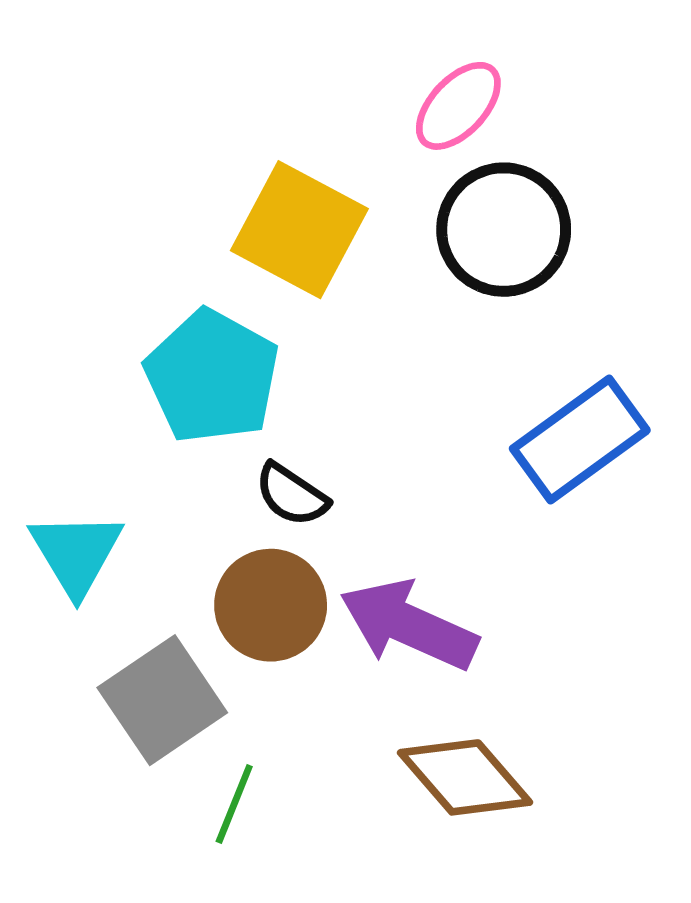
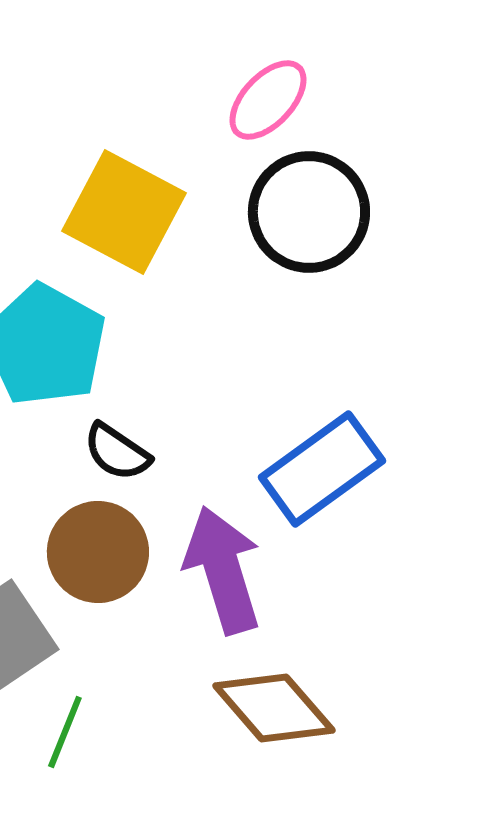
blue rectangle: (580, 439) -> (322, 469), moved
purple arrow: (409, 625) -> (223, 570), turned 49

